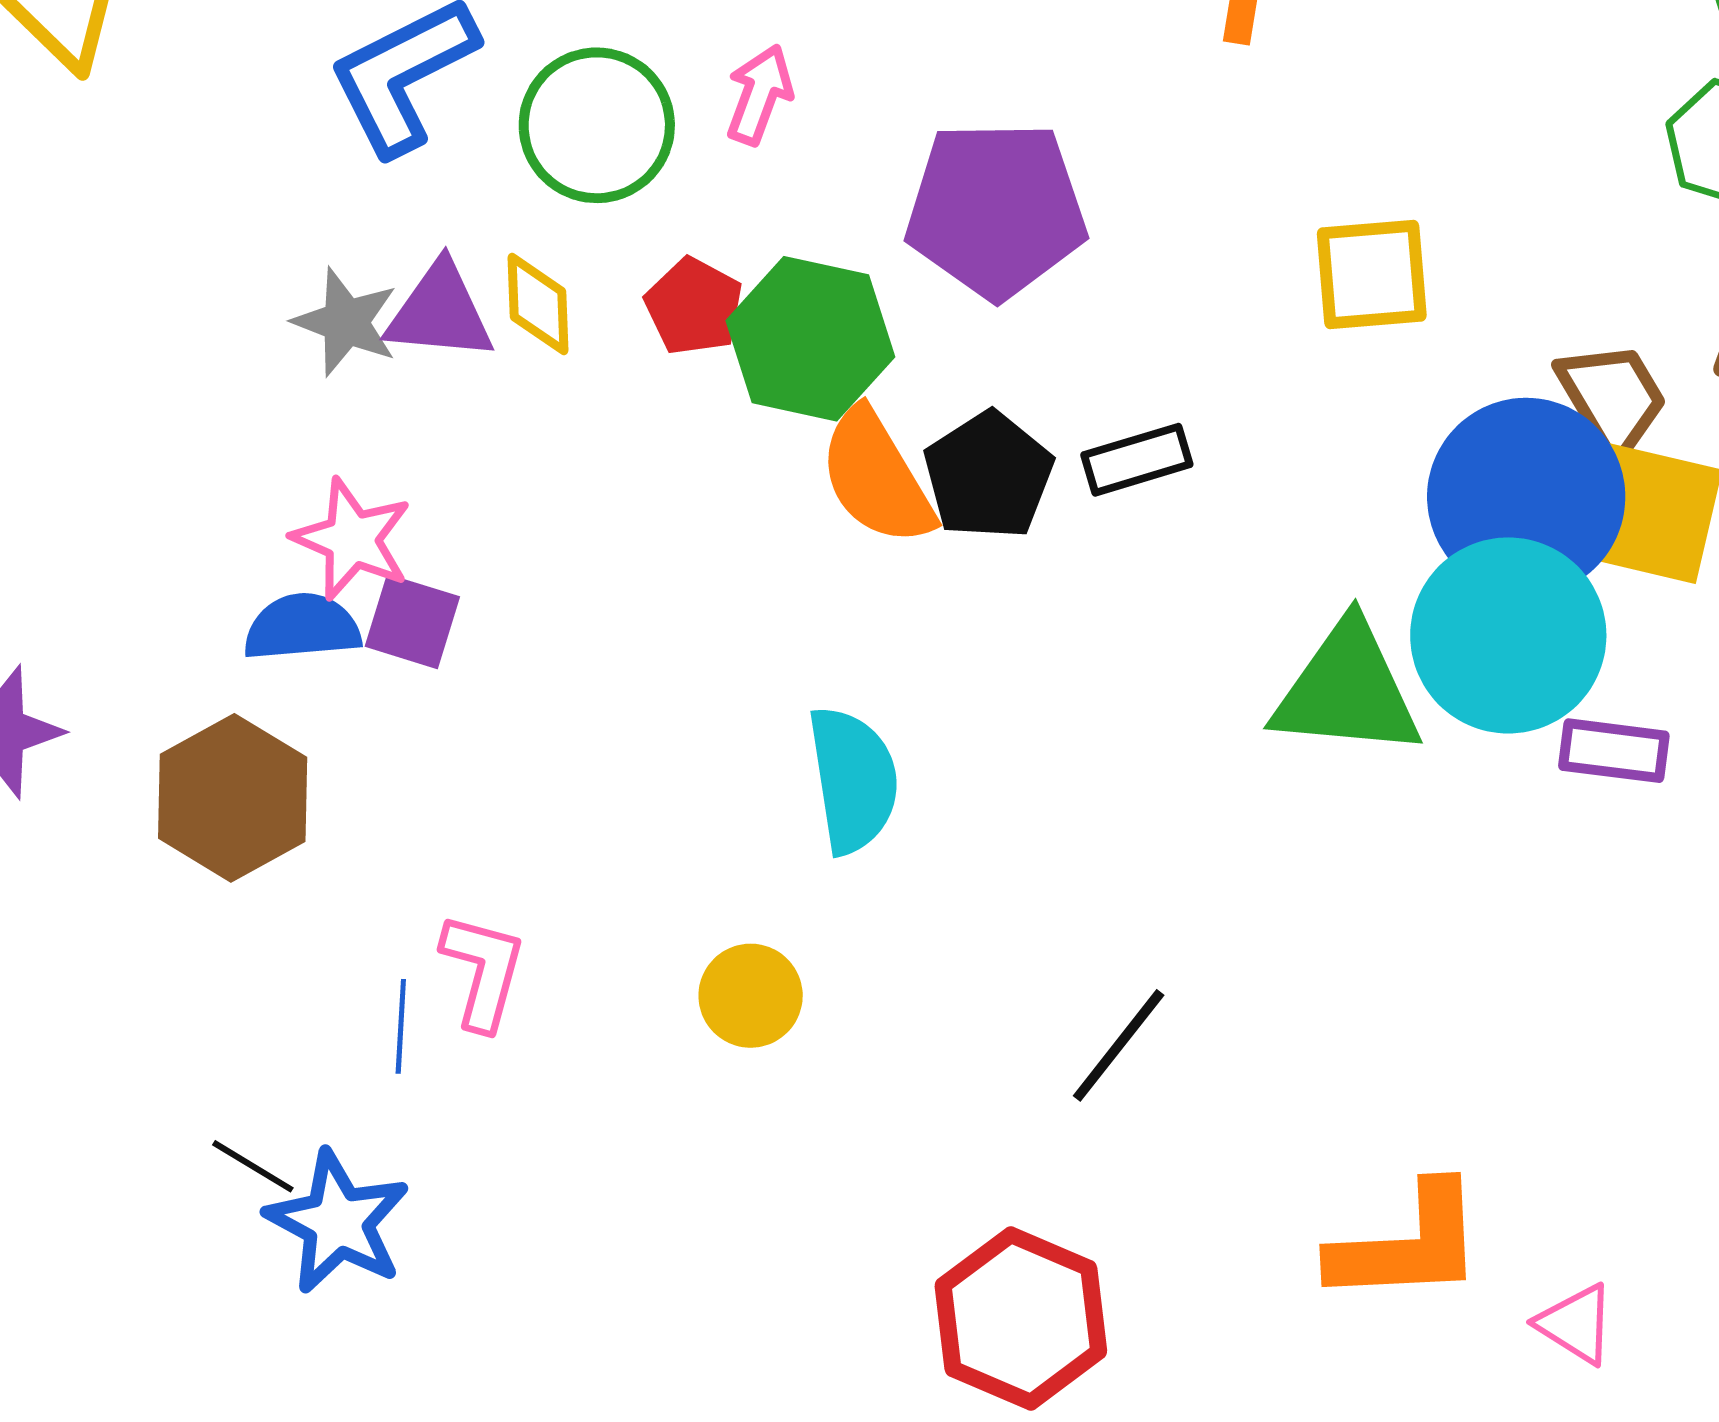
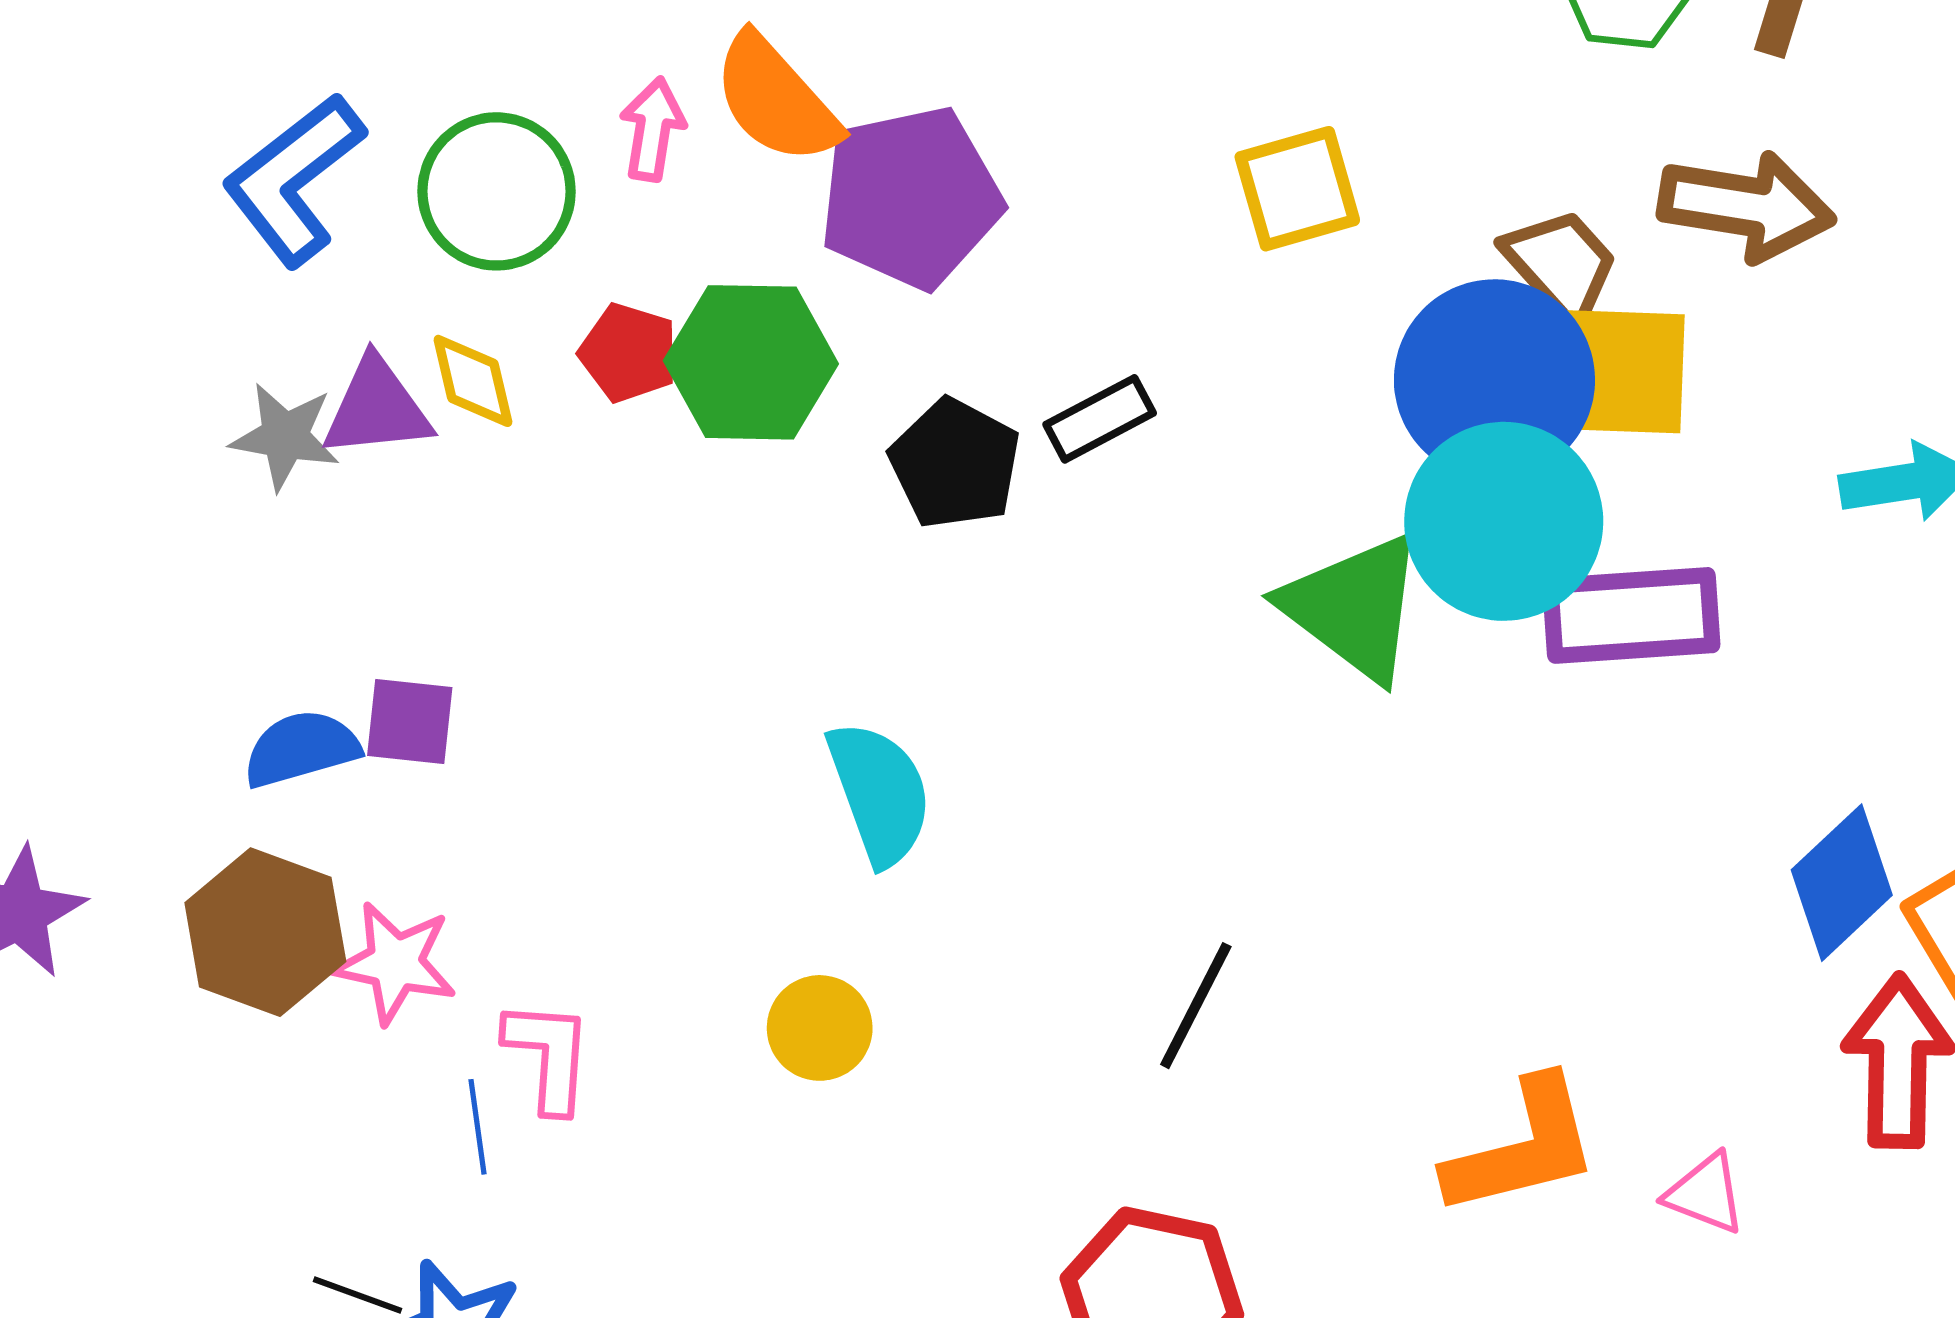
orange semicircle: (876, 477) -> (776, 99), moved
pink star: (352, 539) -> (395, 963), moved
green triangle: (1347, 690) -> (1354, 607), turned 43
purple rectangle: (1614, 751) -> (1631, 615), size x1.6

